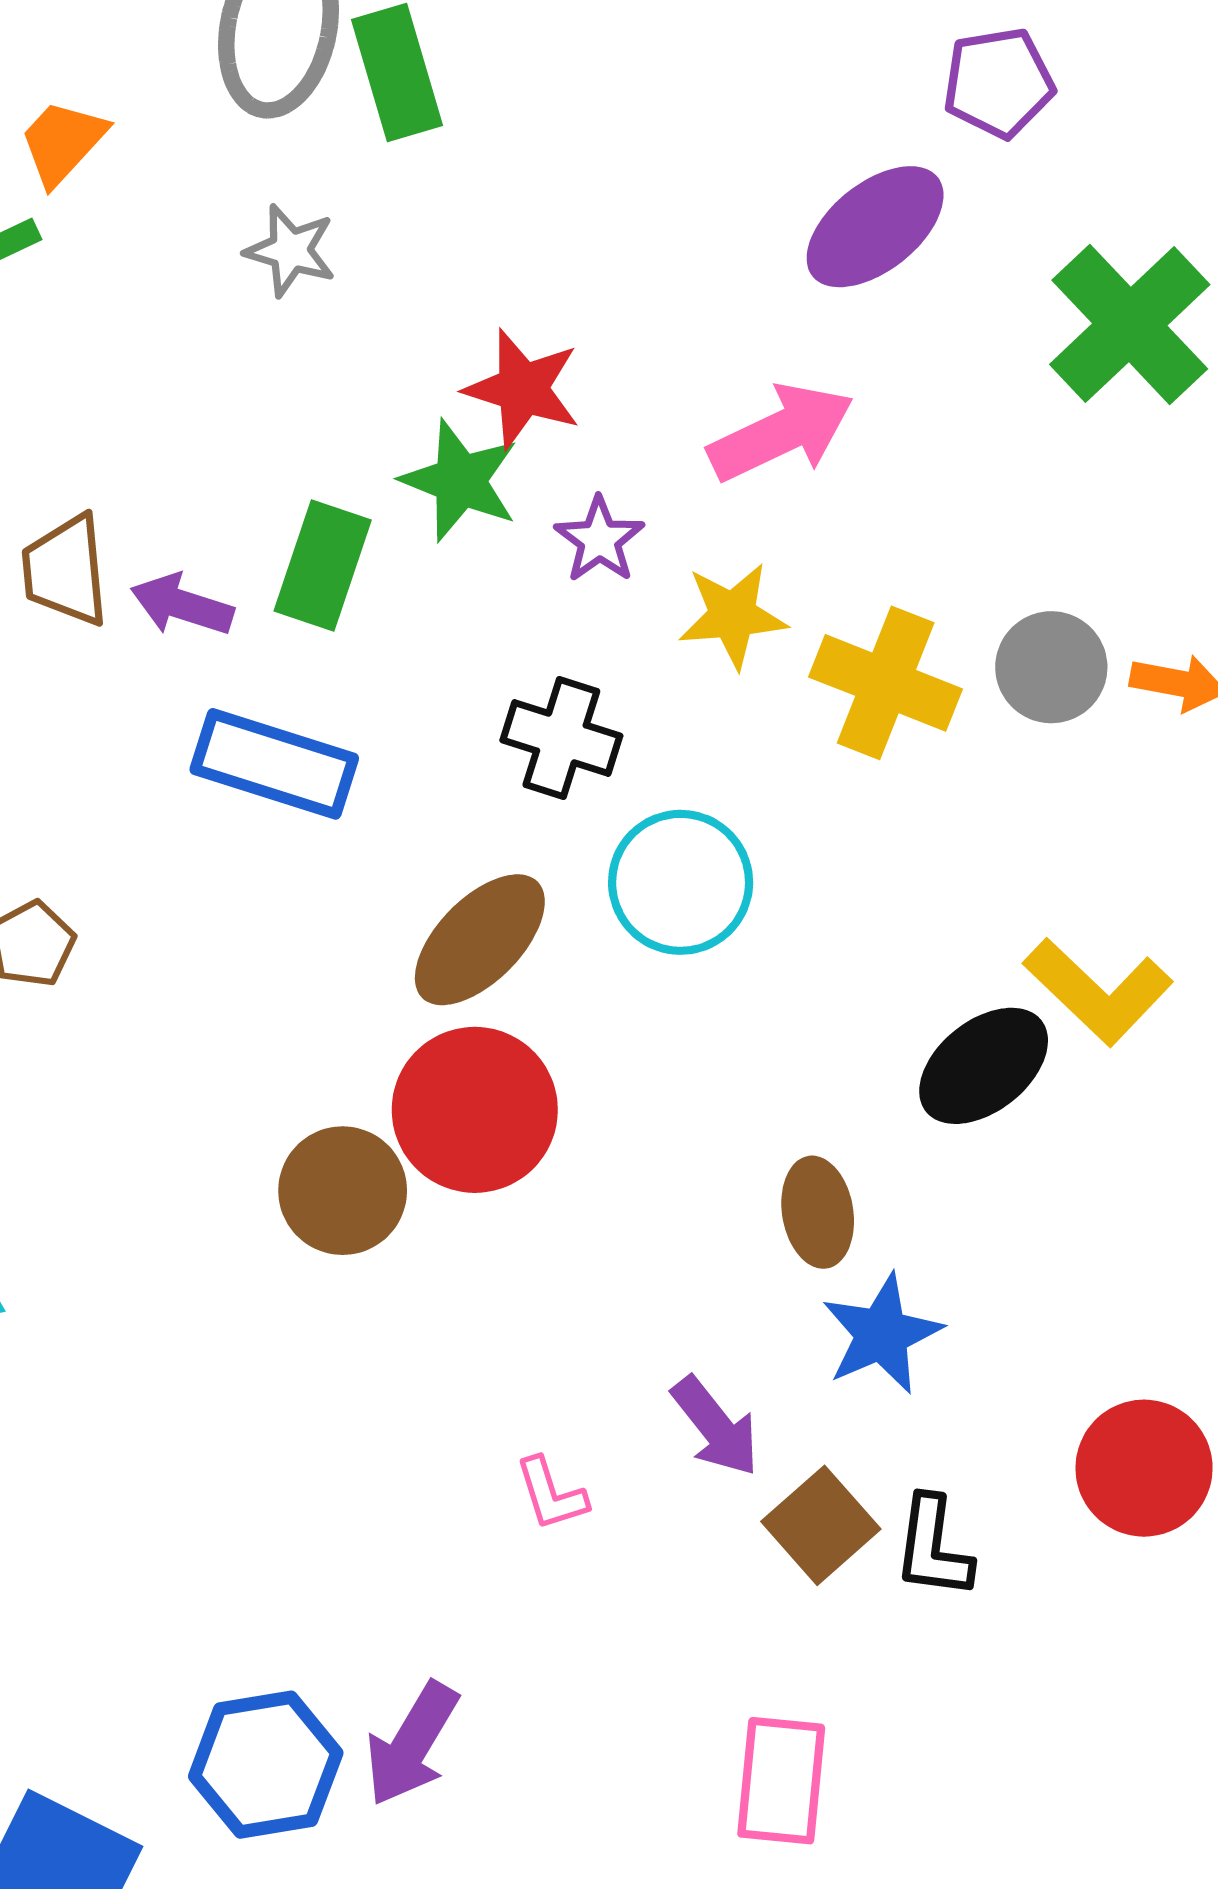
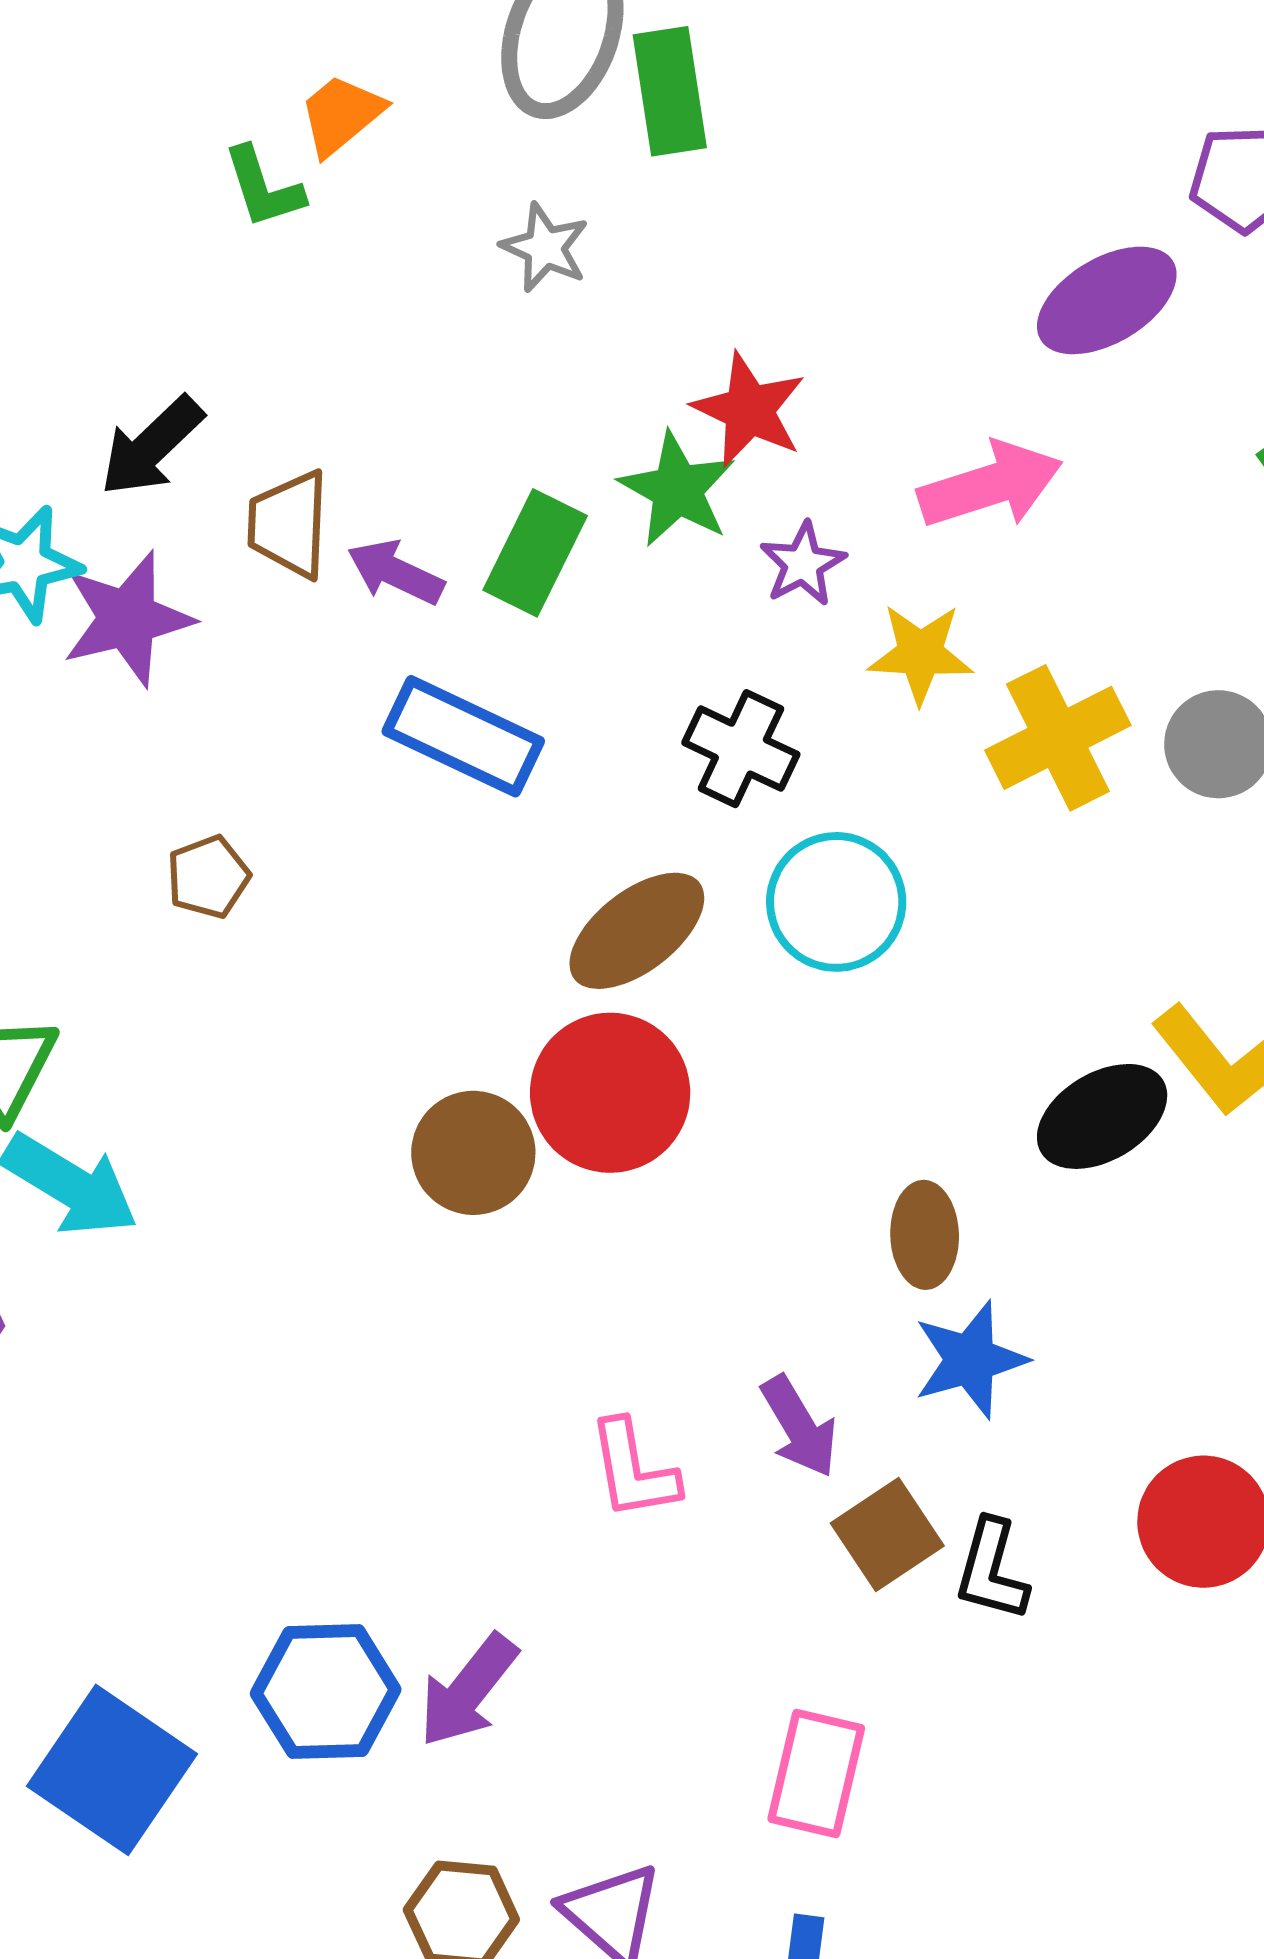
yellow cross: (886, 683) -> (1058, 738), turned 34
pink L-shape: (551, 1494) -> (633, 1470), size x1.4

